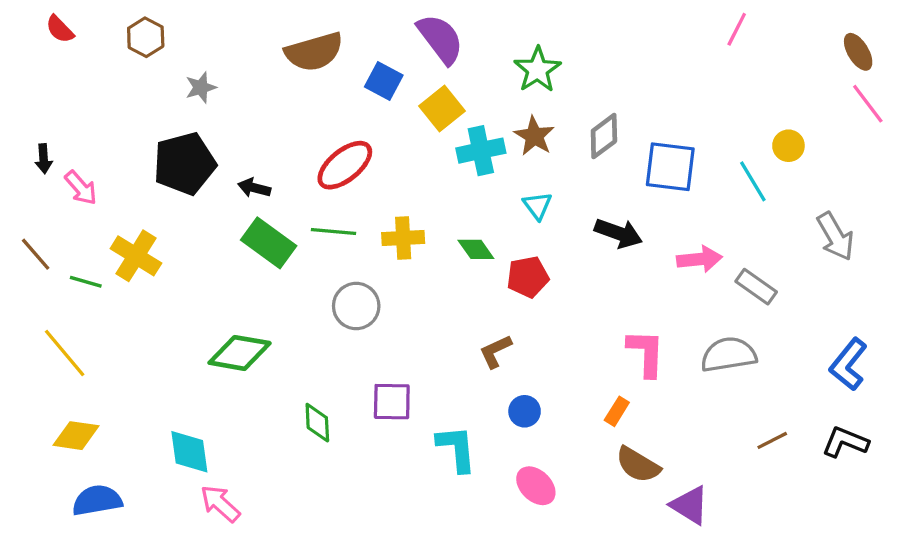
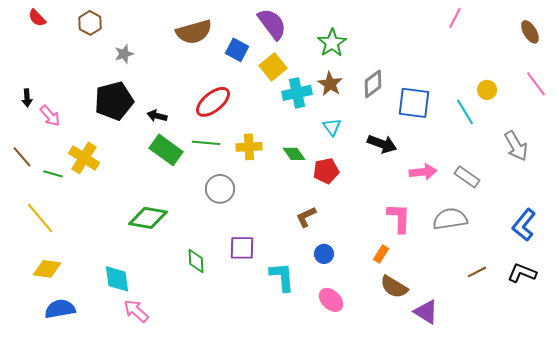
pink line: (868, 104) -> (536, 84), moved
pink arrow: (699, 259) -> (423, 172), moved

